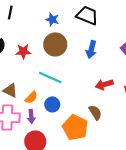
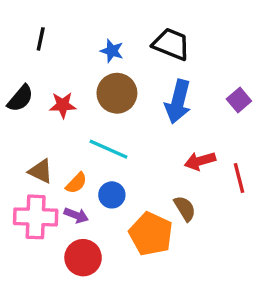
blue arrow: (91, 49) -> (178, 102), size x1.4
purple arrow: (31, 116) -> (76, 215), turned -64

